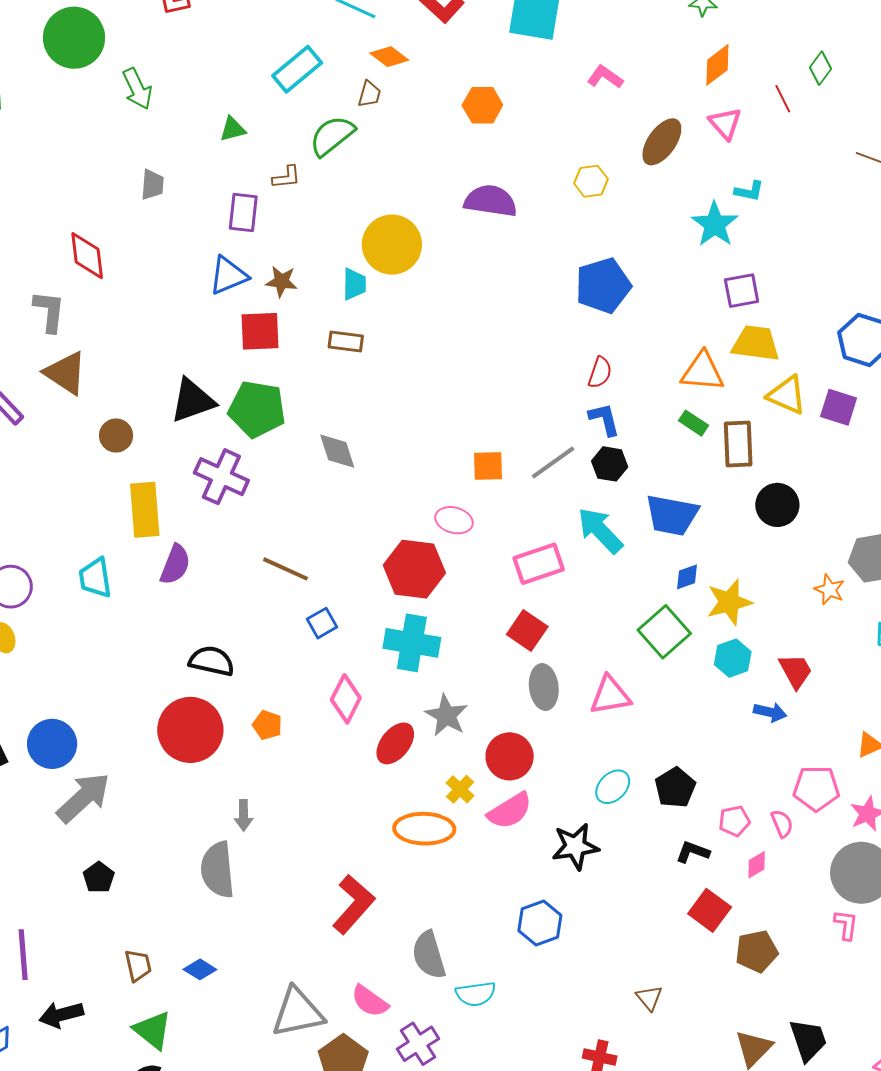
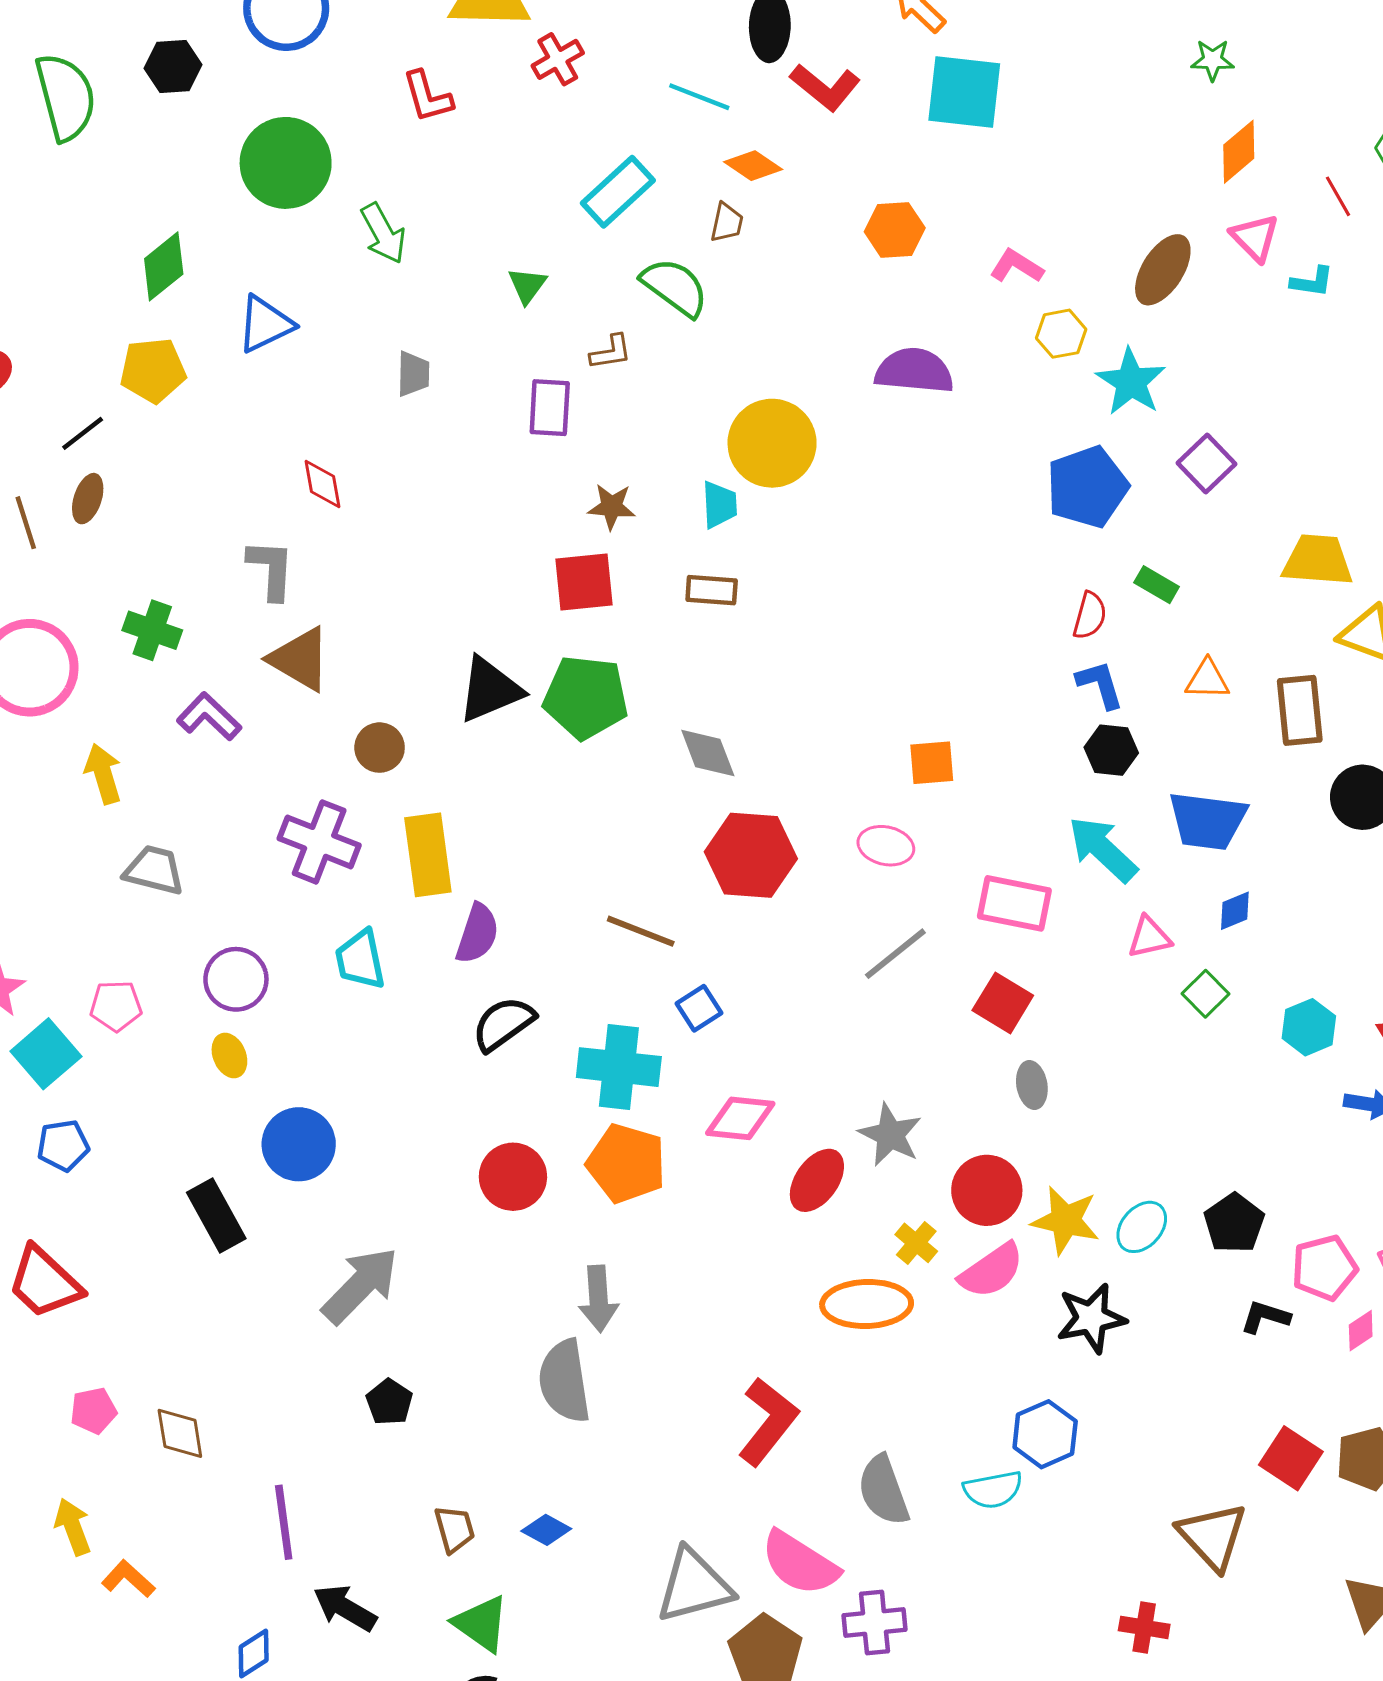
pink L-shape: (605, 77) -> (1017, 266), moved
green triangle: (233, 129) -> (527, 285), turned -36
green semicircle: (332, 136) -> (675, 287), turned 78
cyan L-shape: (749, 191) -> (1312, 282), moved
cyan star: (715, 224) -> (1131, 382), moved
red diamond: (87, 256) -> (322, 484), size x0.7
blue triangle: (228, 276) -> (265, 324), moved
purple square: (742, 291) -> (1206, 464), moved, turned -30
orange triangle: (703, 372) -> (1207, 680), moved, size x0.7
green rectangle: (693, 423) -> (1157, 585), moved
gray line: (553, 462) -> (895, 954), moved
purple cross: (221, 477) -> (319, 842), moved
pink rectangle: (539, 564) -> (1014, 903), turned 33
red hexagon: (414, 569) -> (751, 855), moved
yellow star: (729, 602) -> (1066, 1220), moved, turned 30
green square: (664, 632) -> (1206, 994), size x0.6
cyan cross: (412, 643) -> (619, 1067), moved
black semicircle: (212, 661) -> (503, 1024), moved, turned -45
gray ellipse: (544, 687) -> (1032, 1085), size x0.7
pink triangle: (610, 695) -> (1149, 937), moved, size x0.7
pink diamond: (346, 699) -> (740, 1118), turned 72
orange pentagon: (267, 725) -> (626, 1163), size x1.8
red circle: (190, 730) -> (513, 1177), size x0.7
blue circle: (52, 744) -> (299, 1144), moved
gray arrow: (244, 815) -> (598, 1299), size x1.4
pink pentagon: (734, 821) -> (1324, 1268), size x1.4
red square: (710, 910) -> (1291, 1458), moved
cyan semicircle: (476, 994) -> (993, 1490), moved
brown triangle: (649, 998) -> (1213, 1536), size x1.8
pink semicircle: (370, 1001) -> (800, 1563), size x1.4
black arrow: (61, 1015) -> (345, 1608), turned 48
purple cross: (418, 1044) -> (874, 1622), turned 30

